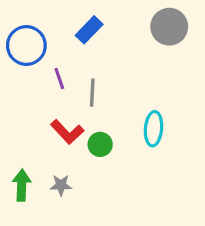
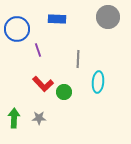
blue rectangle: (89, 30) -> (57, 19), turned 48
gray line: (92, 93) -> (78, 59), moved

